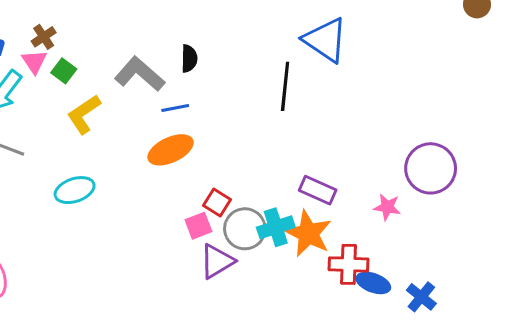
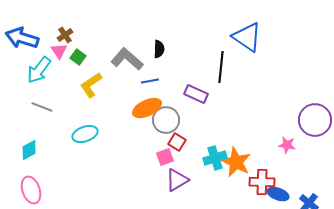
purple rectangle: (318, 190) -> (196, 94), moved
gray circle: (245, 229) -> (166, 120), moved

